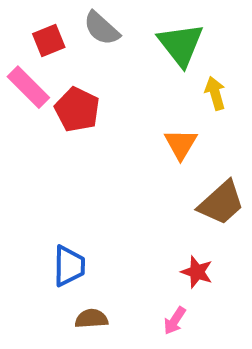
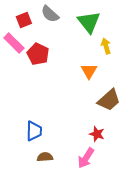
pink arrow: (175, 321) -> (86, 158), size x1.5

